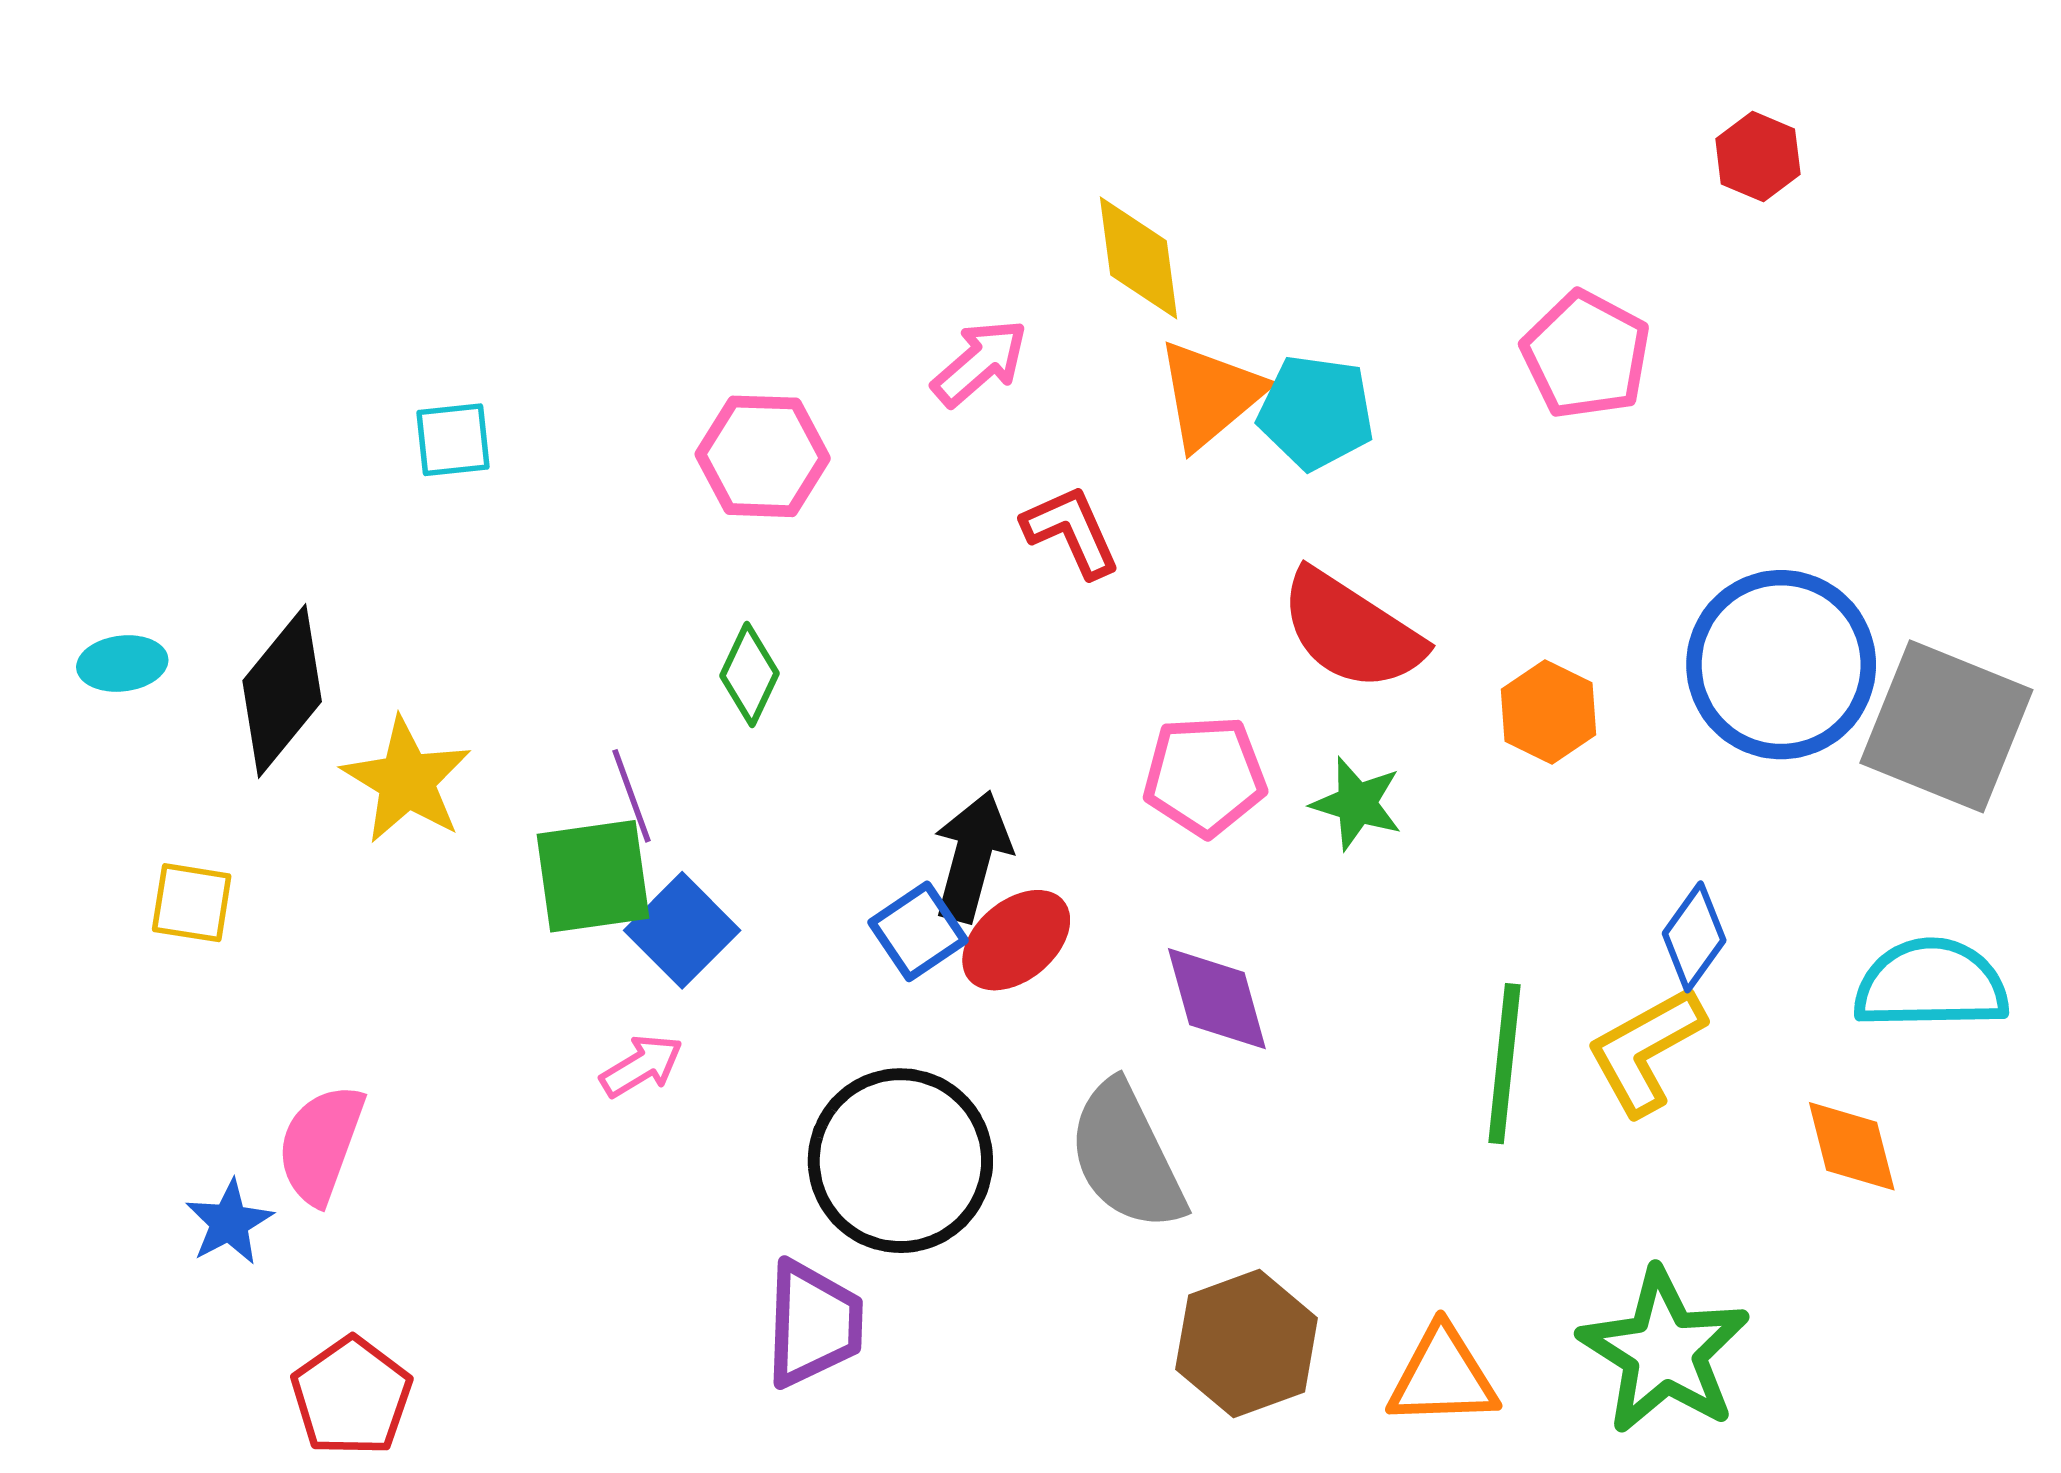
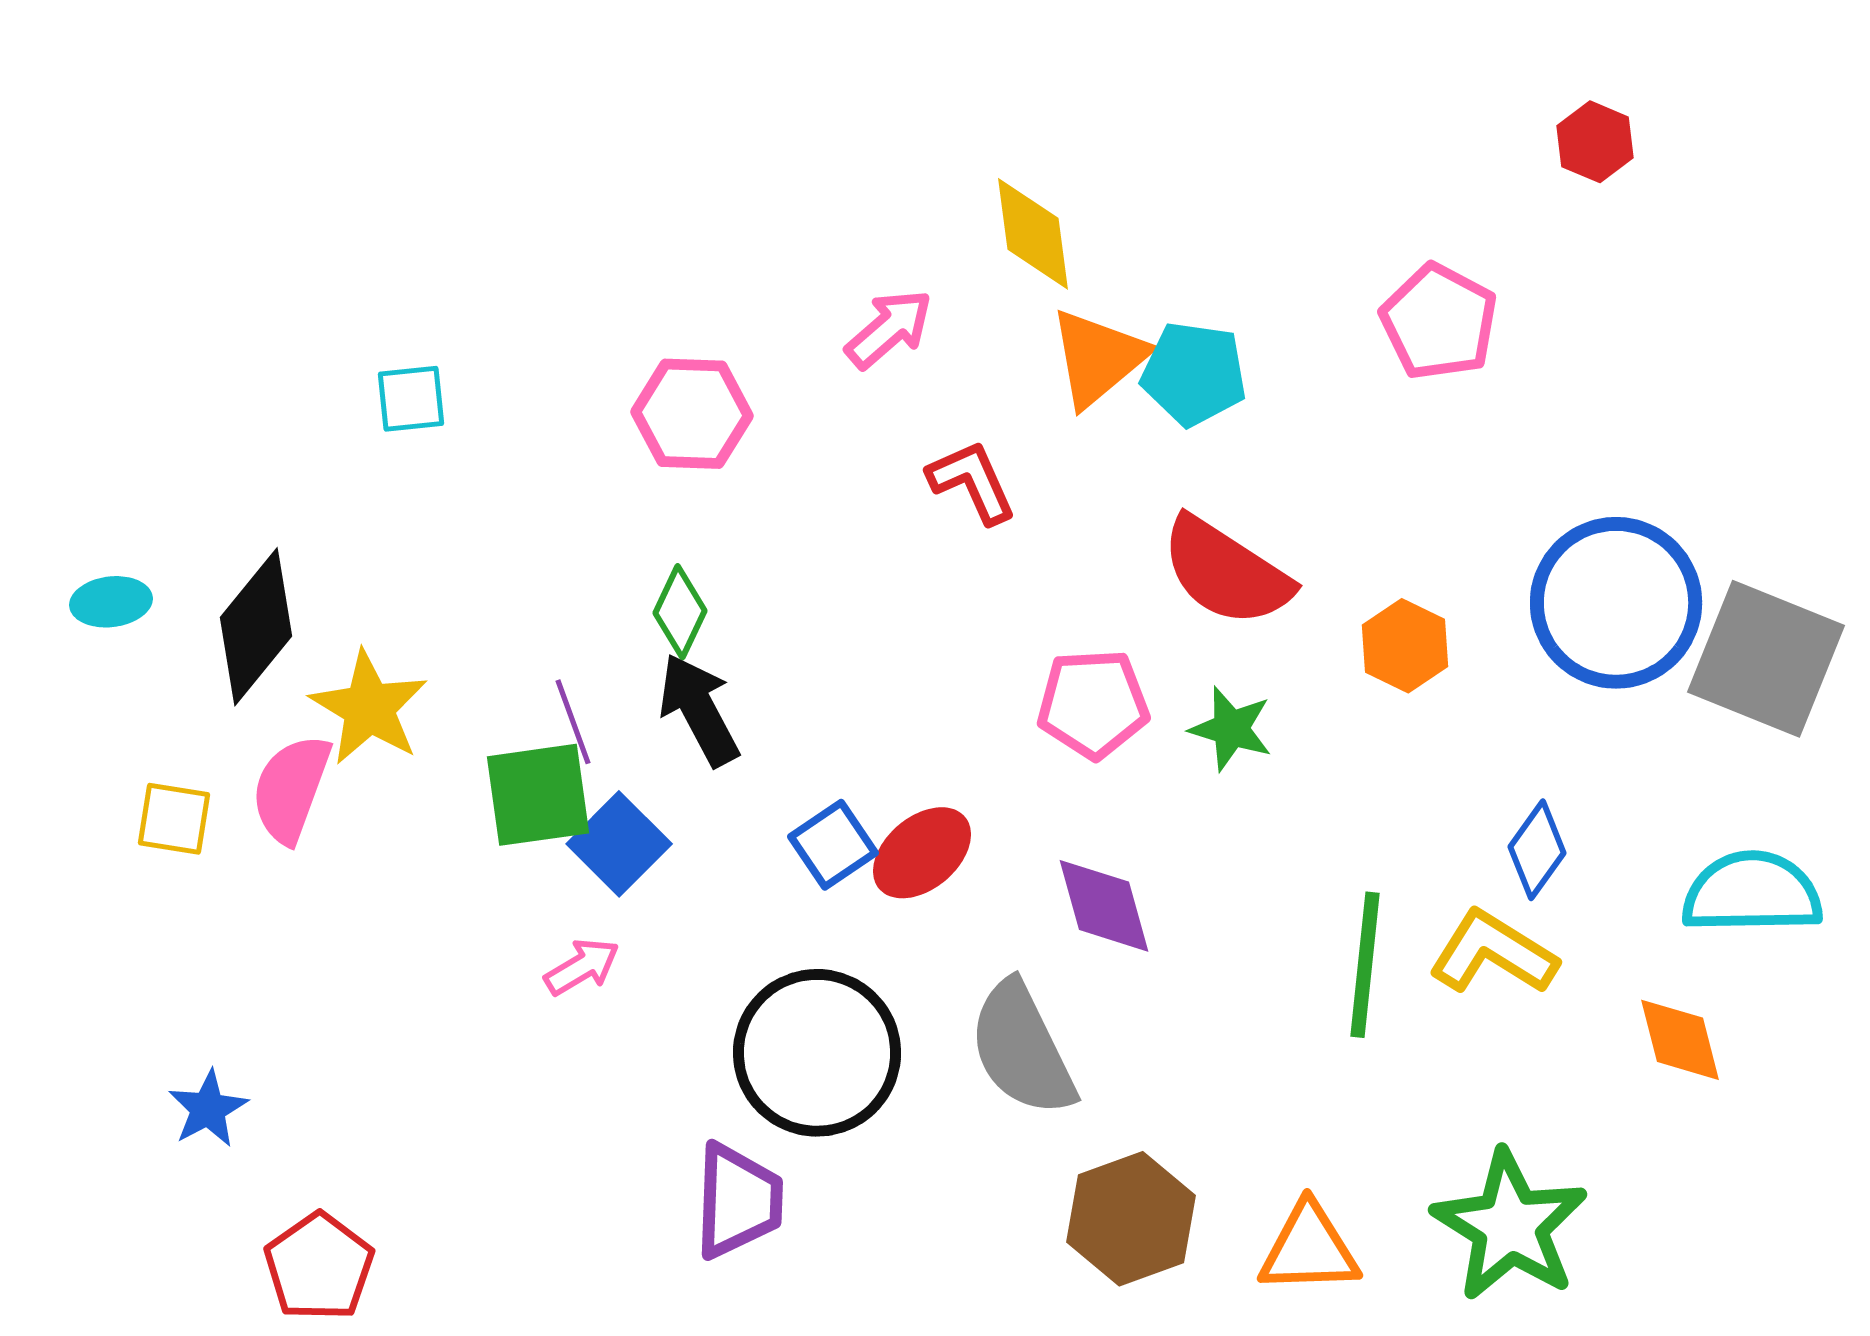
black arrow: (972, 856) -> (699, 710), moved, turned -43
yellow L-shape: (1646, 1050) -> (1493, 953), turned 61
pink semicircle: (321, 1144) -> (291, 789), moved

